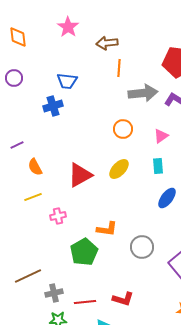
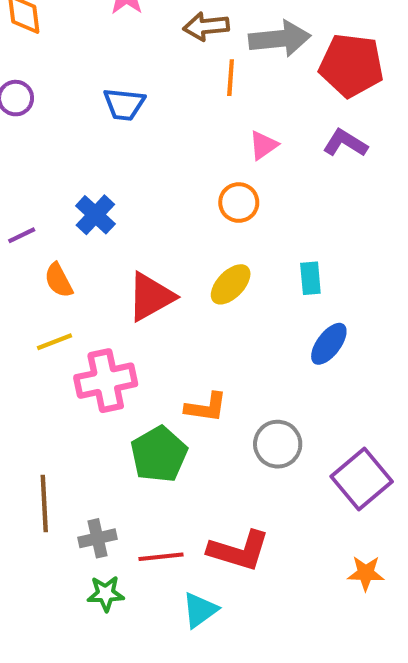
gray arrow: (143, 93) -> (280, 39), moved
blue cross: (53, 106) -> (95, 215), moved, turned -30
pink triangle: (161, 136) -> (263, 145), moved
pink cross: (58, 216) -> (106, 381), size x1.8
brown line: (28, 276) -> (44, 503), turned -68
red L-shape: (123, 299) -> (239, 551), size x1.4

